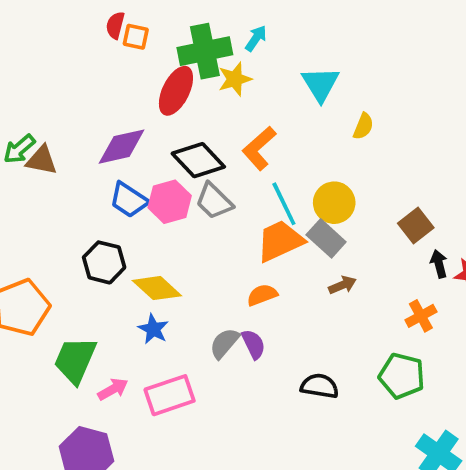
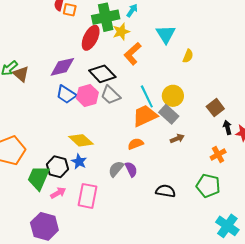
orange L-shape: (259, 148) -> (132, 54), moved
brown triangle: (42, 160) -> (21, 74), turned 30
black hexagon: (104, 262) -> (57, 167), moved
pink rectangle: (170, 395) -> (88, 196), turned -60

